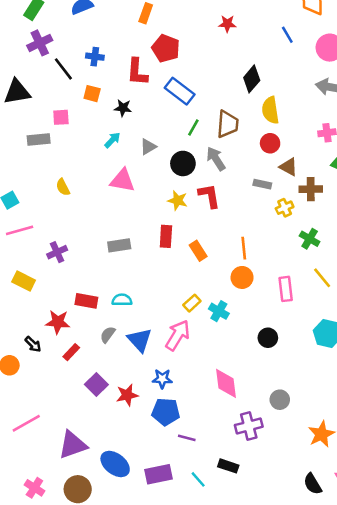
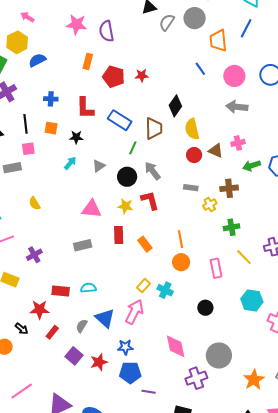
red star: (227, 24) -> (142, 75), moved
red pentagon: (166, 48) -> (114, 77), moved
black line: (63, 69) -> (25, 124), moved, turned 36
brown trapezoid: (228, 124) -> (154, 128), moved
brown triangle: (289, 167) -> (216, 151), moved
pink triangle: (122, 180) -> (91, 209), moved
green cross: (310, 239) -> (231, 227), turned -35
gray semicircle: (108, 335) -> (82, 326), moved
gray circle: (280, 400) -> (219, 356), size x1.6

